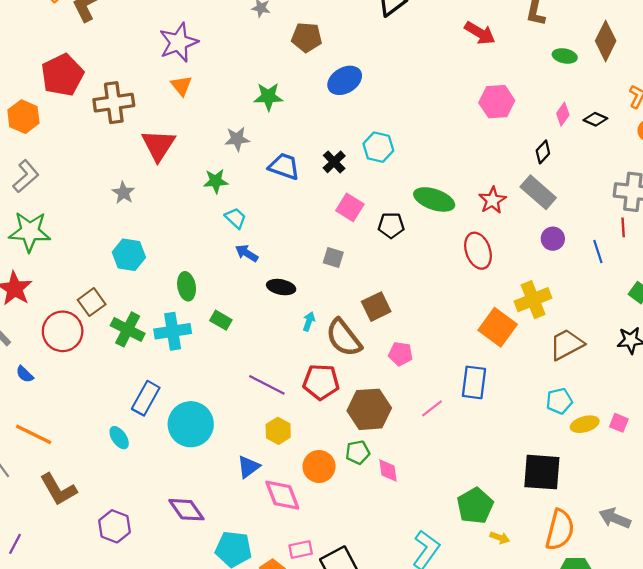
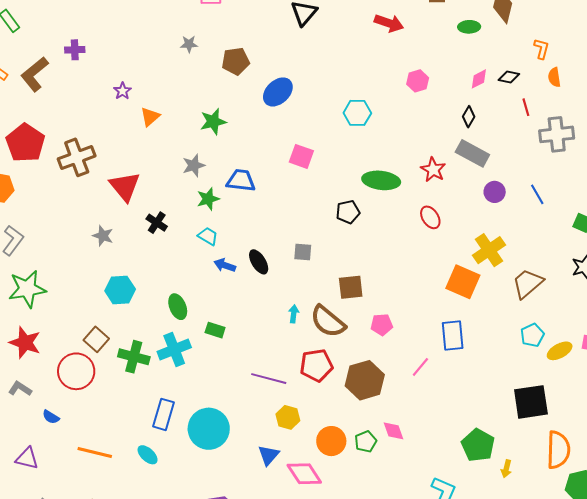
purple star: (179, 42) -> (122, 91), size x0.5
orange triangle: (181, 86) -> (150, 117), moved, turned 40
pink hexagon: (497, 102) -> (418, 81), size x0.7
pink diamond: (563, 114) -> (479, 79), turned 40
cyan hexagon: (378, 147) -> (357, 113), moved
black cross: (334, 162) -> (157, 223), moved
green star: (216, 181) -> (208, 199), moved
pink square: (350, 207) -> (301, 156), moved
red line: (623, 227) -> (526, 107), moved
red ellipse: (478, 251) -> (430, 217), size x0.7
black ellipse: (281, 287) -> (259, 262), moved, turned 60
brown square: (376, 307) -> (351, 287), turned 32
orange line: (34, 434) -> (95, 453), moved
green pentagon: (358, 452) -> (366, 442), moved
yellow arrow: (500, 538) -> (506, 469), turned 96

